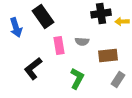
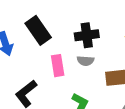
black cross: (101, 14) -> (87, 35), moved

